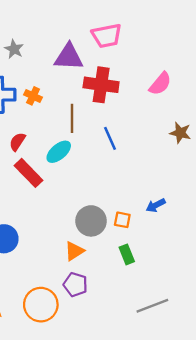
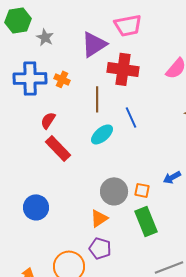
purple triangle: (69, 57) -> (94, 44), turned -36
cyan ellipse: (59, 152) -> (102, 134), moved
green rectangle: (127, 254) -> (146, 221), size x1.6

